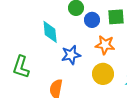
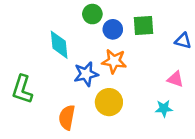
orange star: (105, 45) -> (114, 61), moved
yellow circle: (103, 74) -> (109, 102), moved

